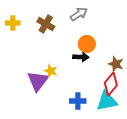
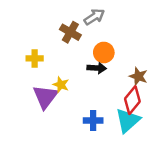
yellow cross: (13, 23) -> (35, 58), moved
brown cross: (46, 24) -> (70, 32), moved
cyan triangle: (107, 101) -> (128, 120), turned -30

